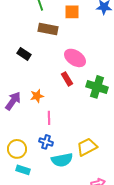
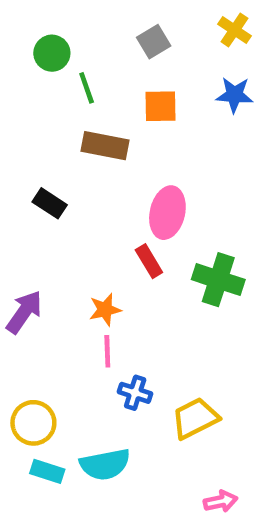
pink ellipse: (75, 58) -> (167, 213), turned 70
orange star: (37, 96) -> (105, 310), moved
blue cross: (46, 142) -> (135, 393), moved
cyan semicircle: (62, 160) -> (105, 464), moved

